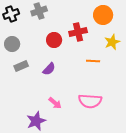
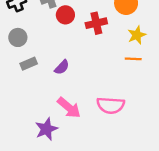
red circle: (54, 40) -> (65, 15), moved
orange line: (93, 61) -> (133, 59), moved
pink arrow: (55, 103) -> (69, 108), size x1.5

